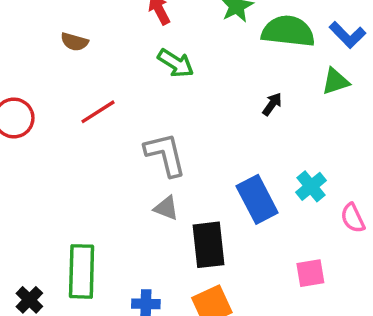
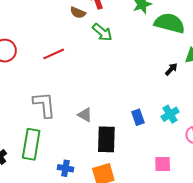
brown semicircle: (74, 42) -> (78, 13), moved
black arrow: (272, 104) -> (171, 69), moved
gray L-shape: (165, 154) -> (44, 105), moved
blue rectangle: (257, 199) -> (138, 117), size x0.6

